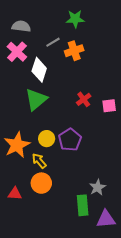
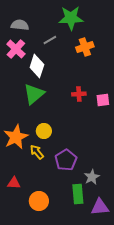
green star: (75, 19) -> (71, 18), size x1.4
orange cross: (74, 51) -> (85, 47), moved
red cross: (84, 99) -> (79, 94), turned 32
purple pentagon: (70, 140) -> (66, 160), moved
orange circle: (41, 183) -> (39, 201), moved

